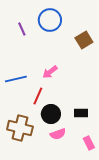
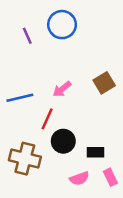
brown square: (84, 40) -> (104, 83), moved
black rectangle: (81, 113) -> (96, 152), moved
pink semicircle: (58, 134) -> (79, 178), moved

